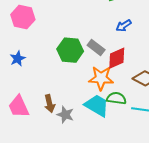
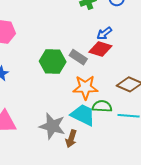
red diamond: (117, 58) -> (100, 49), moved, turned 45
brown arrow: (50, 104) -> (71, 139), moved, turned 36
gray star: (65, 115) -> (52, 126), size x1.5

